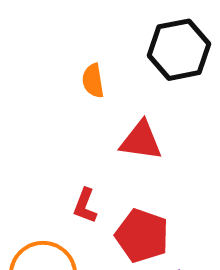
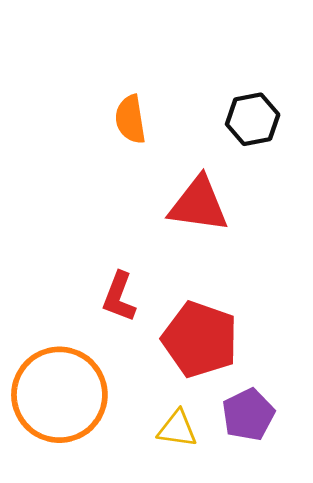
black hexagon: (179, 50) -> (253, 119), moved, size x0.6

